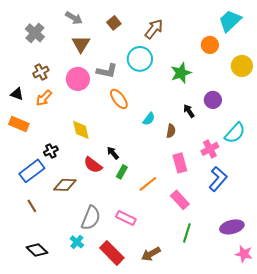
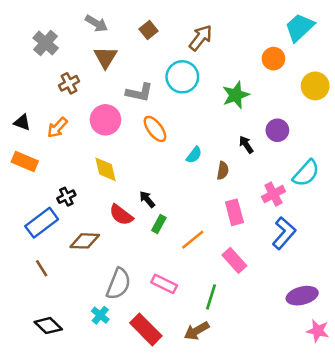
brown cross: (41, 72) -> (69, 83), moved
pink circle: (78, 79) -> (105, 120), moved
green line: (187, 233) -> (211, 297), moved

